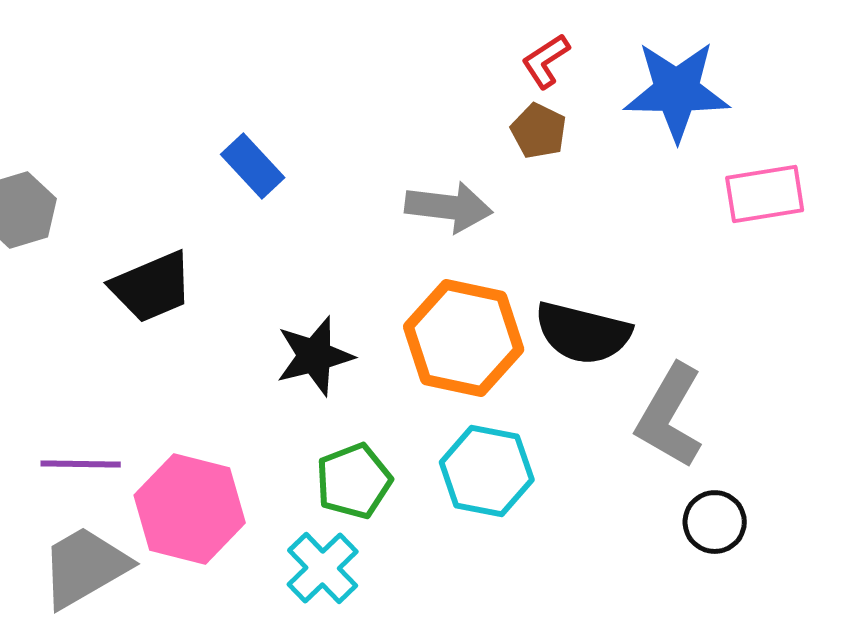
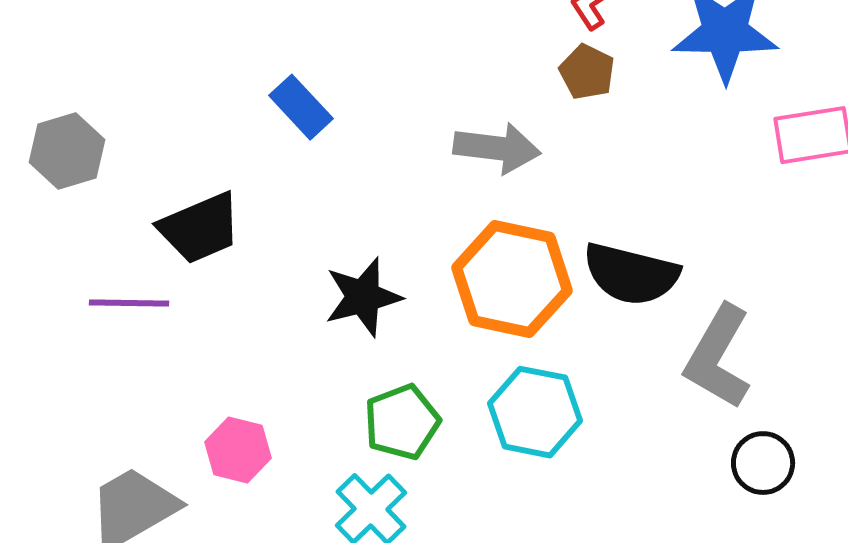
purple line: (81, 464) -> (129, 303), moved
pink hexagon: (190, 509) -> (238, 450), size x0.6

